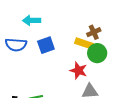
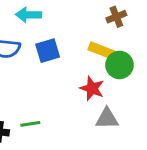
brown cross: (94, 32) -> (116, 17), moved

